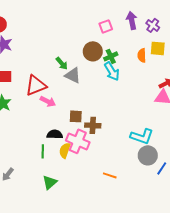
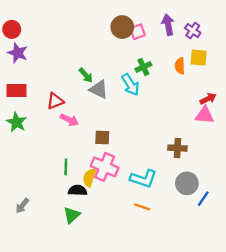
brown circle: (93, 51) -> (122, 27), moved
cyan arrow: (112, 71) -> (130, 85), moved
red triangle: (36, 85) -> (55, 101), size x0.7
brown cross: (93, 125) -> (177, 148), moved
black semicircle: (55, 134) -> (78, 190), moved
cyan L-shape: (142, 136) -> (143, 179), moved
green line: (43, 151) -> (66, 167), moved

